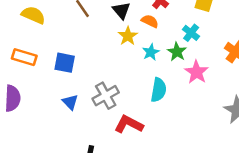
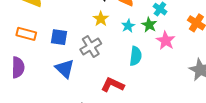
yellow star: (128, 36) -> (101, 19), moved
gray cross: (106, 96) -> (91, 47), moved
blue triangle: (70, 102) -> (65, 69), size x1.5

